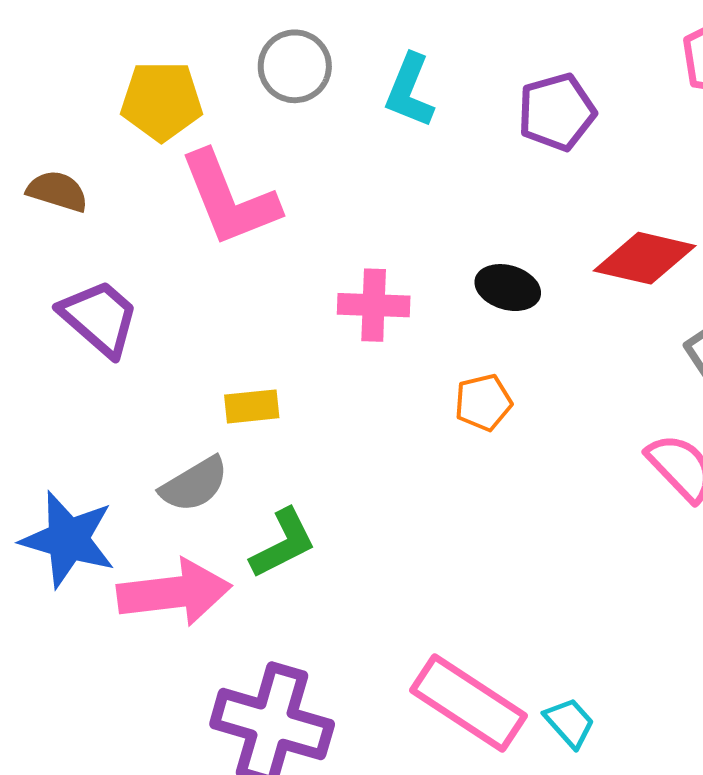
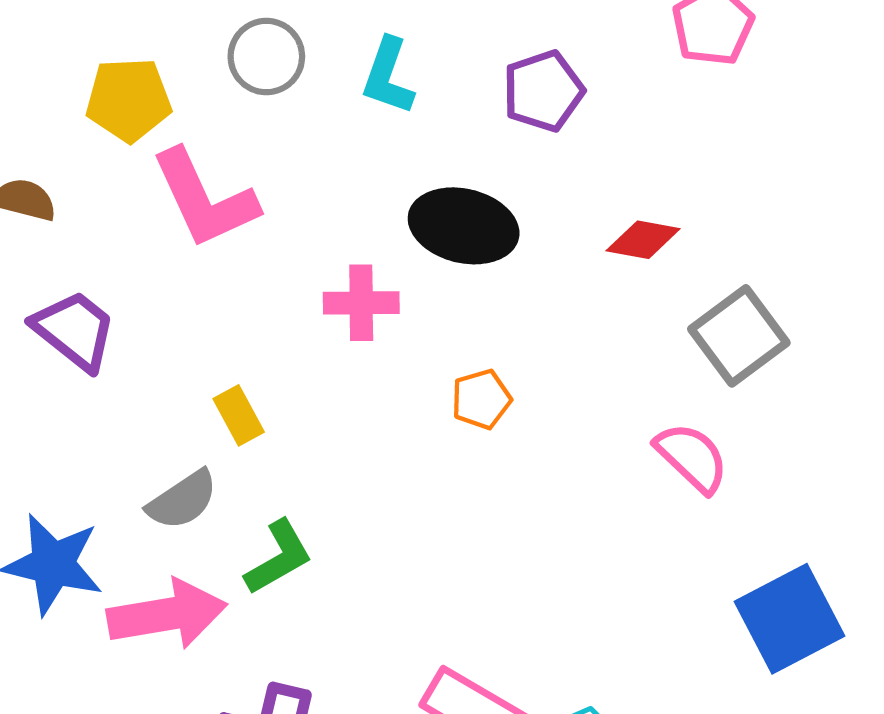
red diamond: (645, 258) -> (643, 240), size x0.7
black ellipse: (508, 288) -> (464, 226), moved, size x1.6
yellow rectangle: (252, 406) -> (239, 415), turned 70

